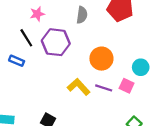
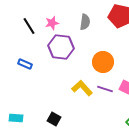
pink star: (37, 14) -> (52, 23), moved
black line: (26, 38) -> (29, 26), moved

